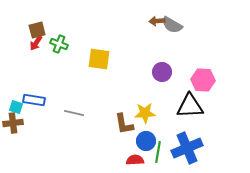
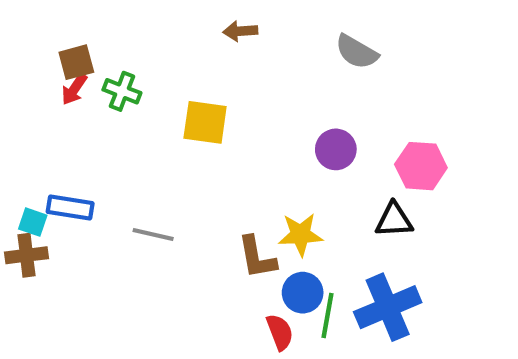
brown arrow: (157, 21) -> (240, 31), moved
black triangle: (190, 106) -> (394, 220), size x0.7
red semicircle: (135, 160) -> (280, 332), turned 72

